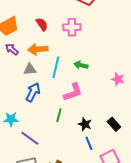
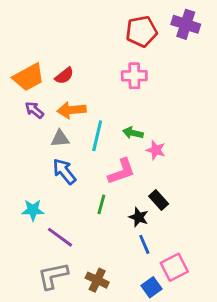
red semicircle: (42, 24) -> (64, 76), moved, turned 88
pink cross: (72, 27) -> (134, 76), moved
pink star: (118, 79) -> (156, 150), moved
blue arrow: (33, 92) -> (64, 171), turned -66
black rectangle: (114, 124) -> (159, 200), moved

